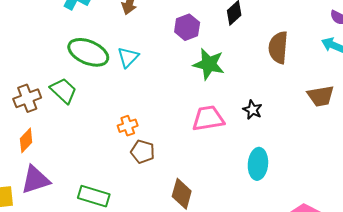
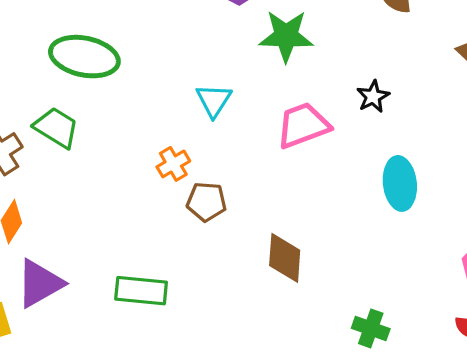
cyan triangle: (128, 57) -> (214, 100), moved
black star: (253, 110) -> (373, 96), turned 30

